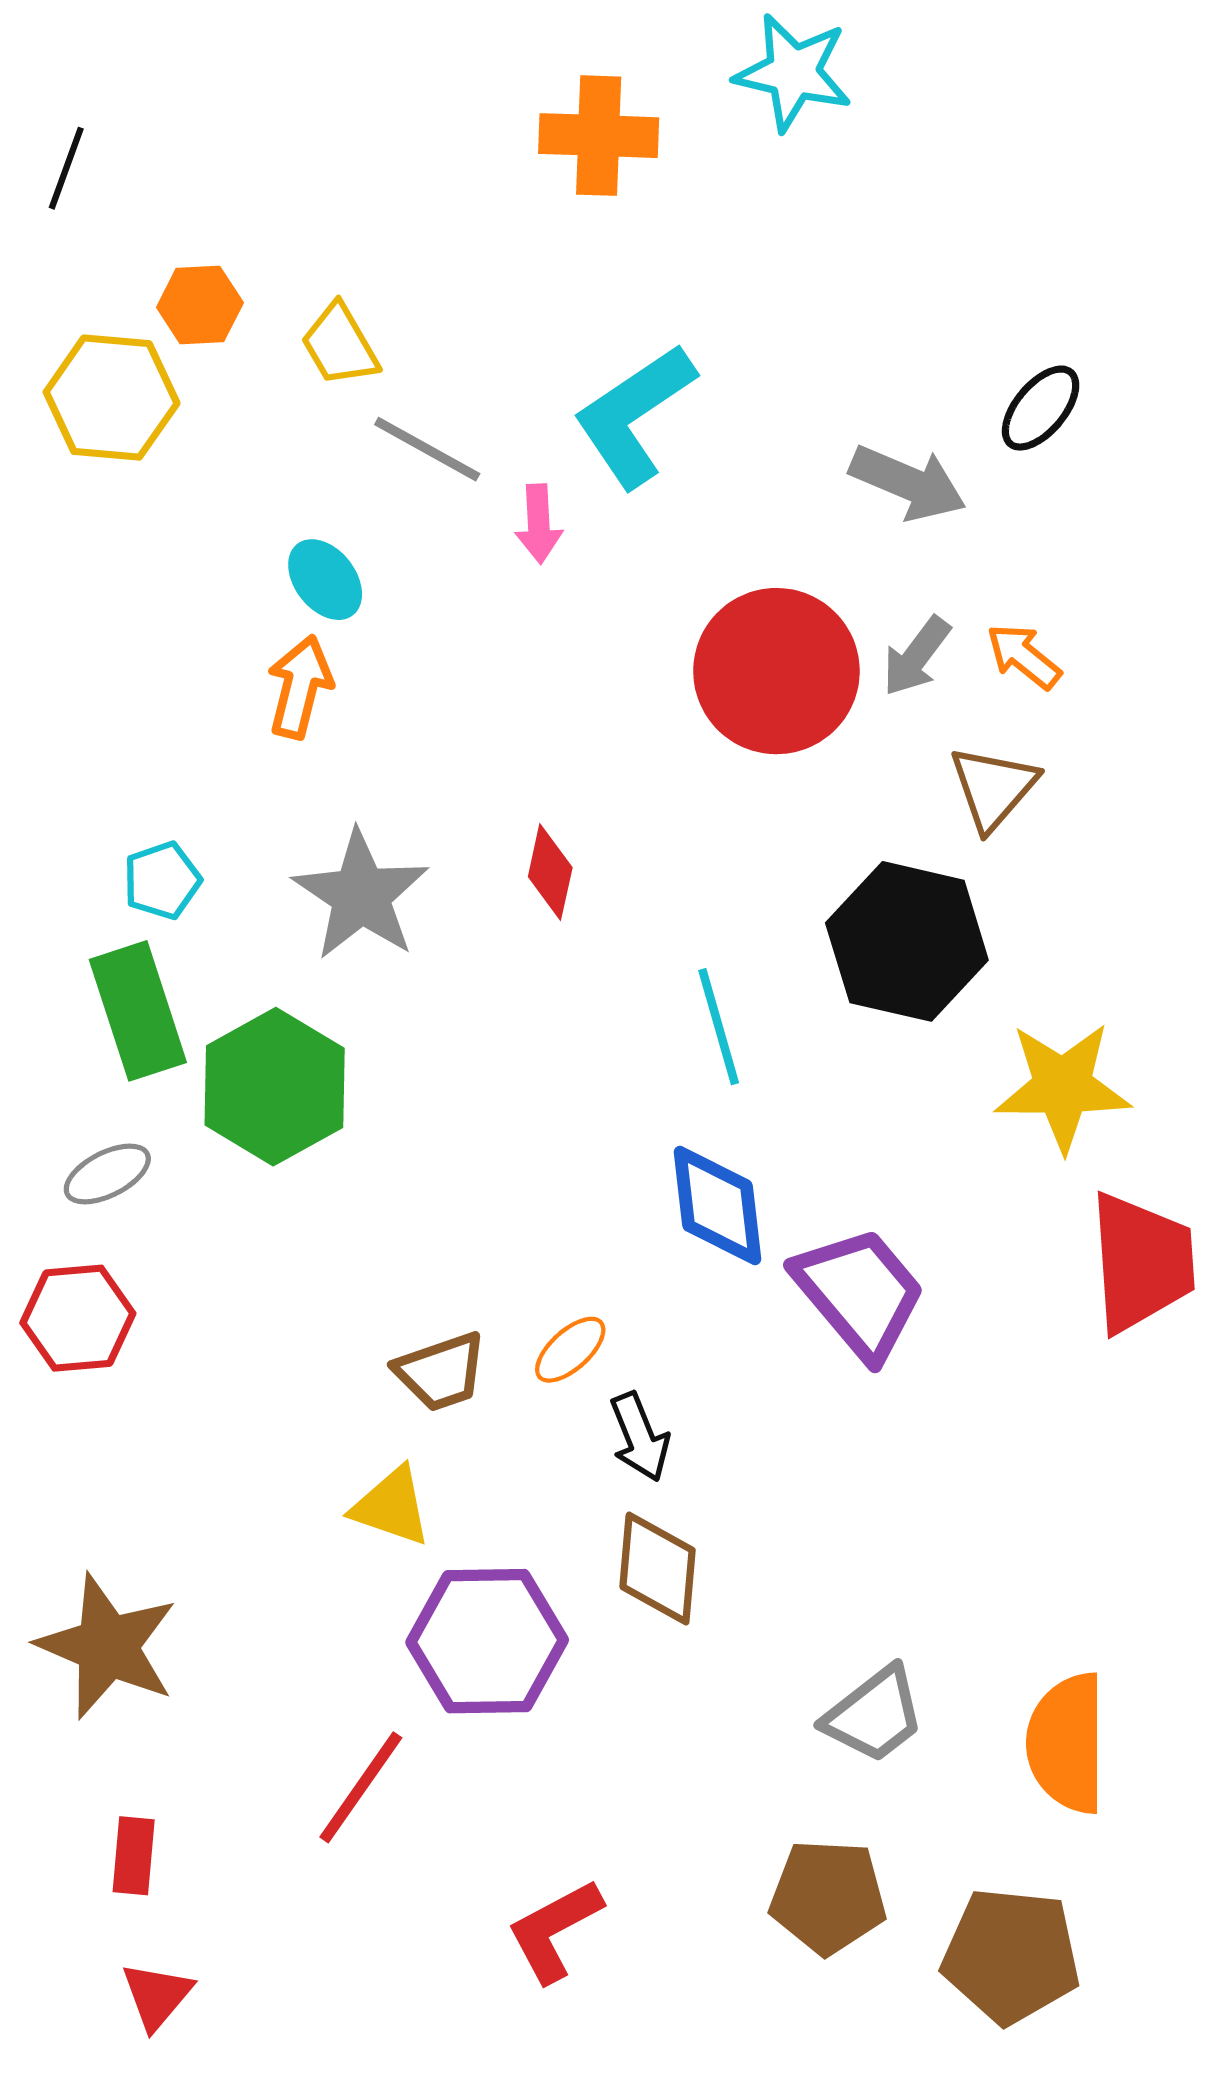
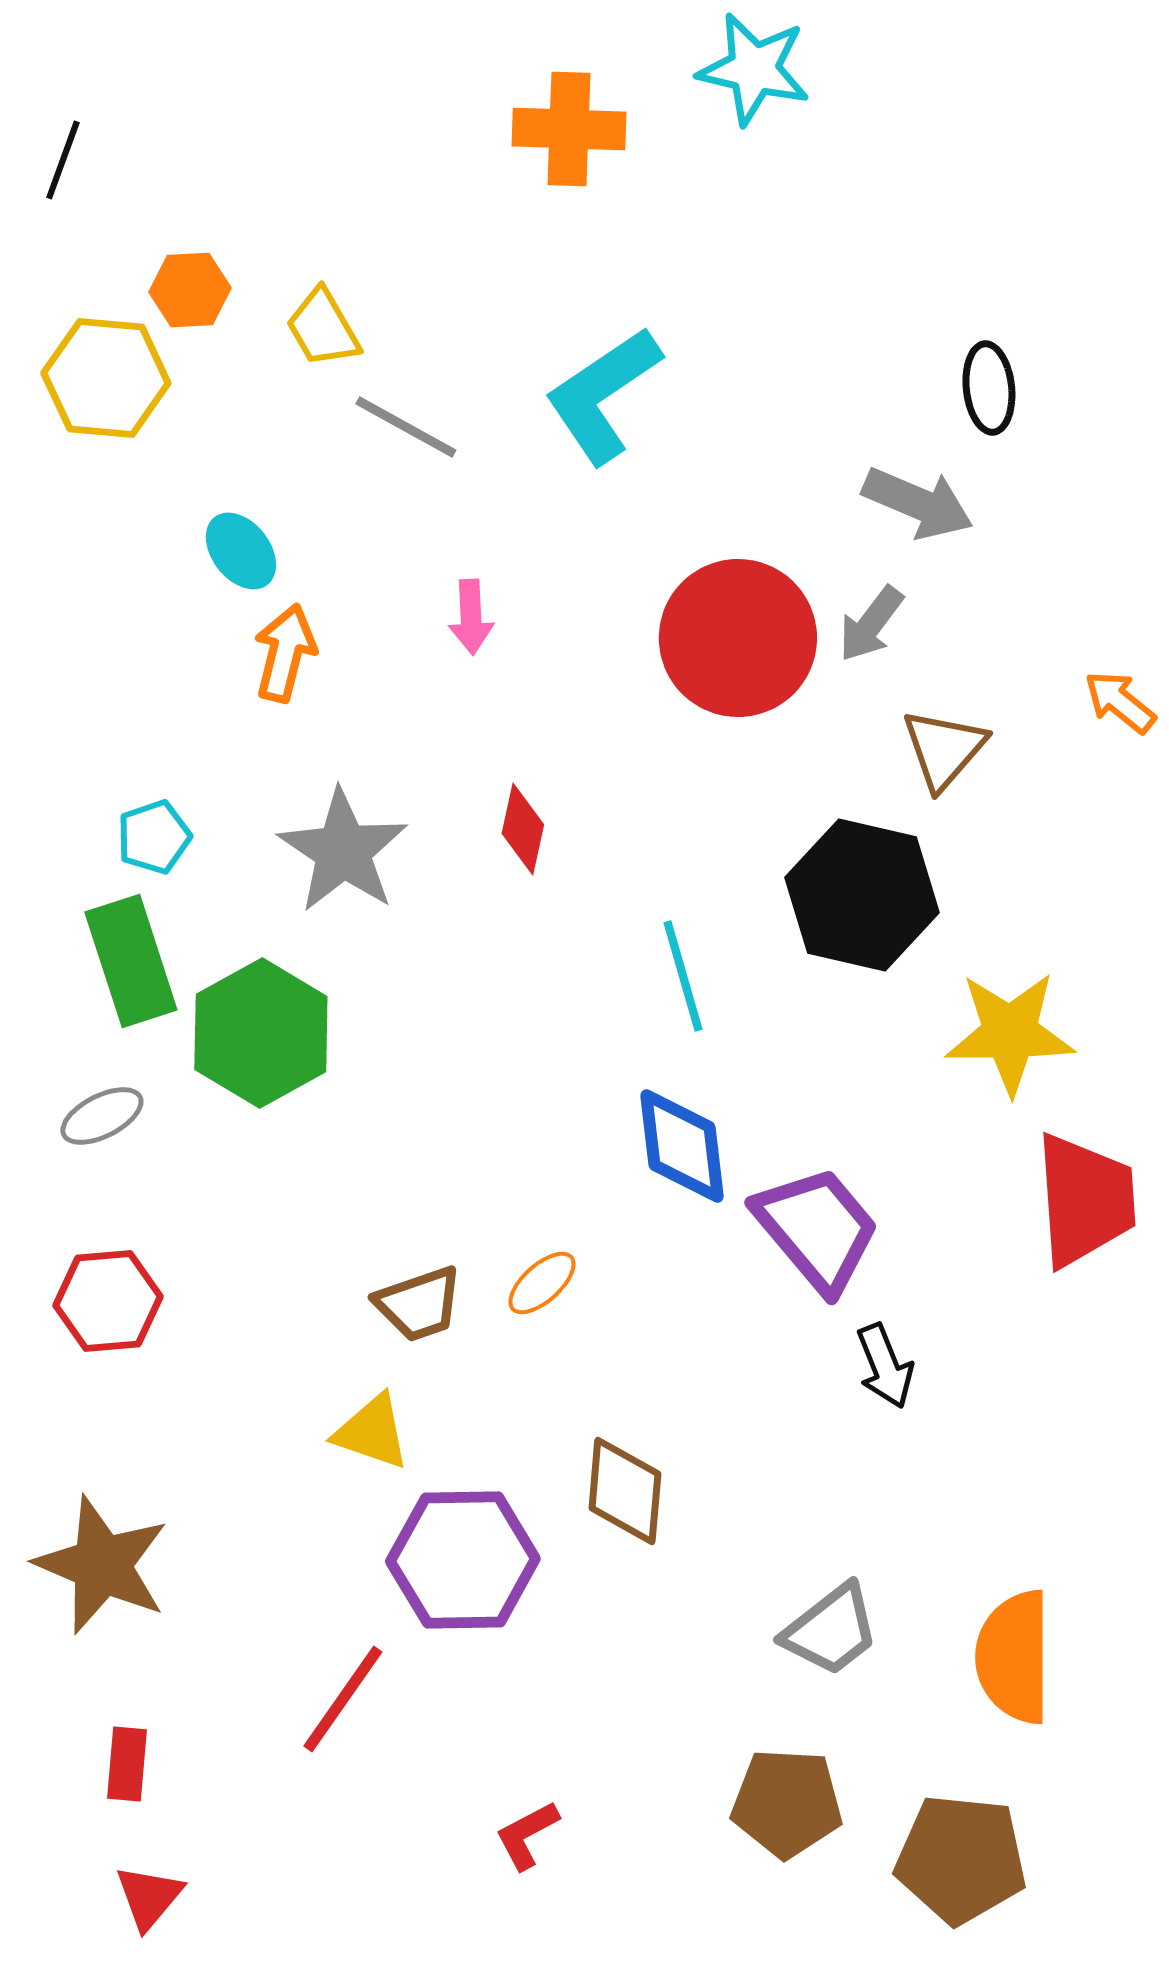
black ellipse: (1041, 408) -> (989, 388), turned -46
gray arrow: (908, 483) -> (918, 503), moved
pink arrow: (539, 524) -> (471, 617), moved
cyan ellipse: (325, 580) -> (241, 551), moved
orange arrow: (1024, 656) -> (1120, 702), moved
red hexagon: (78, 1318) -> (108, 1301), moved
black arrow: (640, 1437) -> (885, 1366), moved
red L-shape: (554, 1930) -> (527, 1835), size x0.7

